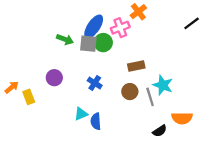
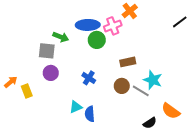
blue ellipse: (94, 27) -> (88, 25), turned 55
gray square: (88, 44) -> (47, 51), moved
gray line: (150, 97) -> (141, 91), turned -42
orange semicircle: (182, 118) -> (171, 111), turned 36

